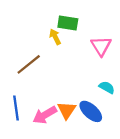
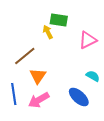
pink triangle: (101, 46) -> (88, 40), turned 36
orange triangle: (67, 110) -> (38, 76), moved

